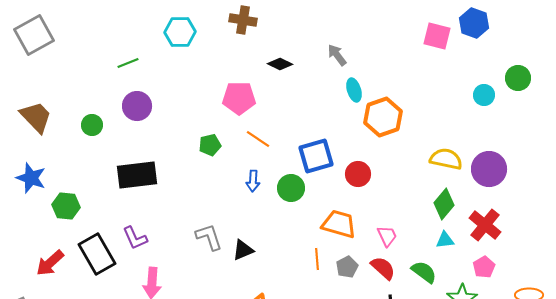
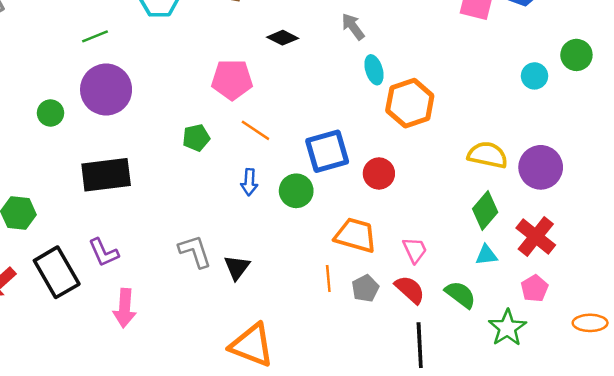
purple circle: (137, 106) -> (106, 90), size x1.4
black triangle: (243, 250) -> (237, 267), turned -30

